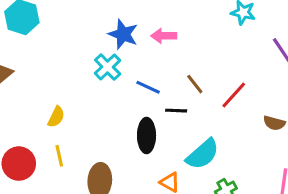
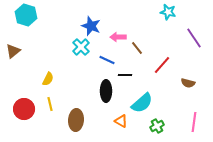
pink arrow: (164, 36) -> (118, 37), moved
brown line: (195, 84) -> (137, 48), moved

